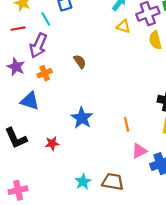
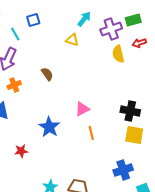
yellow triangle: (123, 26) -> (72, 40), moved
pink triangle: (139, 151) -> (82, 109), moved

